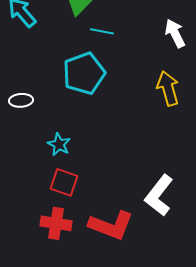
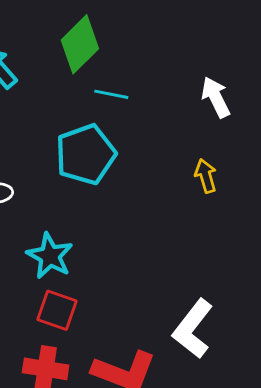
yellow arrow: (168, 88) -> (206, 176), size x0.7
cyan star: (59, 144) -> (50, 256), size x1.4

